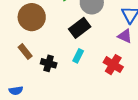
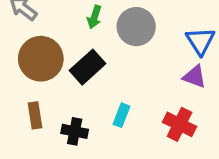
black rectangle: (80, 28) -> (87, 67), moved
brown rectangle: (25, 52) -> (35, 115), turned 35

